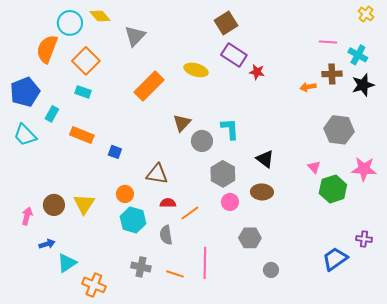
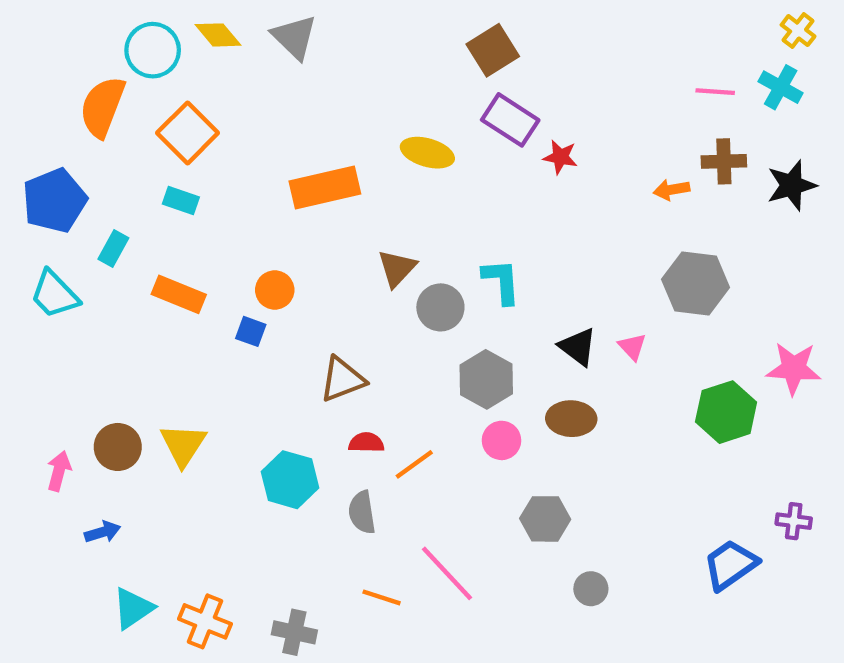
gray triangle: (135, 36) -> (294, 37), moved, turned -30
cyan cross: (358, 55) -> (781, 87), moved
orange rectangle: (149, 86) -> (325, 188), turned 32
gray hexagon: (339, 130) -> (696, 283), moved
pink triangle: (314, 167) -> (632, 347), moved
brown triangle: (157, 174) -> (342, 379), turned -30
orange circle: (125, 194) -> (275, 290), moved
cyan triangle: (67, 263) -> (133, 608), moved
pink line: (205, 263) -> (447, 573), turned -44
gray cross: (141, 267) -> (294, 632), moved

